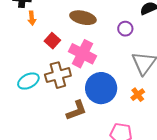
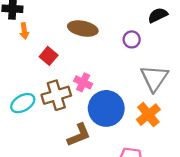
pink cross: (82, 54) -> (83, 82), moved, size x0.6
orange cross: (138, 95) -> (148, 115), size x1.5

